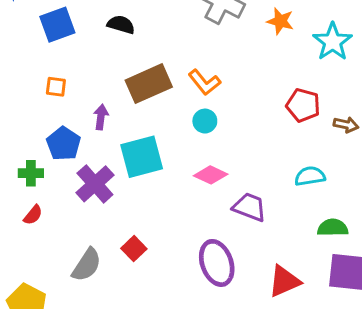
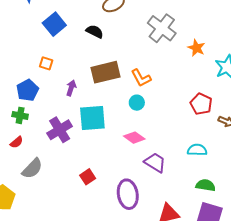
blue square: (57, 25) -> (54, 24), turned -30
blue pentagon: (63, 144) -> (27, 90), moved
red square: (134, 249) -> (88, 177), moved
gray semicircle: (87, 265) -> (32, 169), moved

